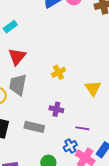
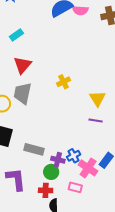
purple cross: (56, 109) -> (58, 160), moved
gray rectangle: (34, 127) -> (34, 149), moved
purple line: (82, 128) -> (96, 120), moved

